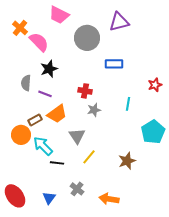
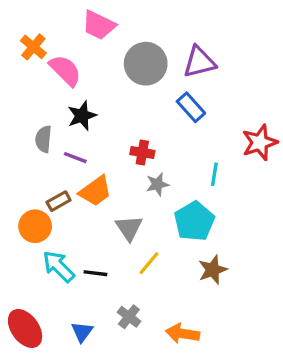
purple triangle: (119, 22) -> (199, 62), moved
blue rectangle: (114, 64) -> (191, 107), turned 48
red star: (155, 85) -> (260, 142), size x1.5
cyan pentagon: (153, 132) -> (194, 221), moved
cyan arrow: (43, 146) -> (59, 266), moved

